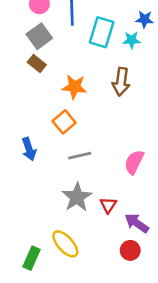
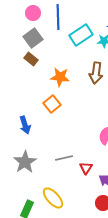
cyan rectangle: (102, 32) -> (81, 35), turned 40
gray line: (80, 156) -> (64, 158), moved
gray star: (77, 197) -> (25, 162), moved

